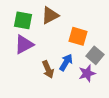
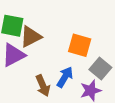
brown triangle: (50, 15) -> (31, 37), moved

